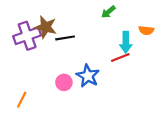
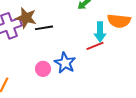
orange semicircle: (146, 30) -> (119, 21), size x1.6

